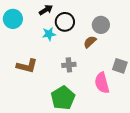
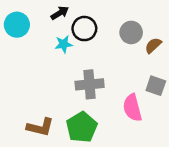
brown semicircle: (90, 42) -> (153, 45), moved
gray cross: (69, 65) -> (90, 84), size x1.5
brown L-shape: (27, 66) -> (40, 127), moved

